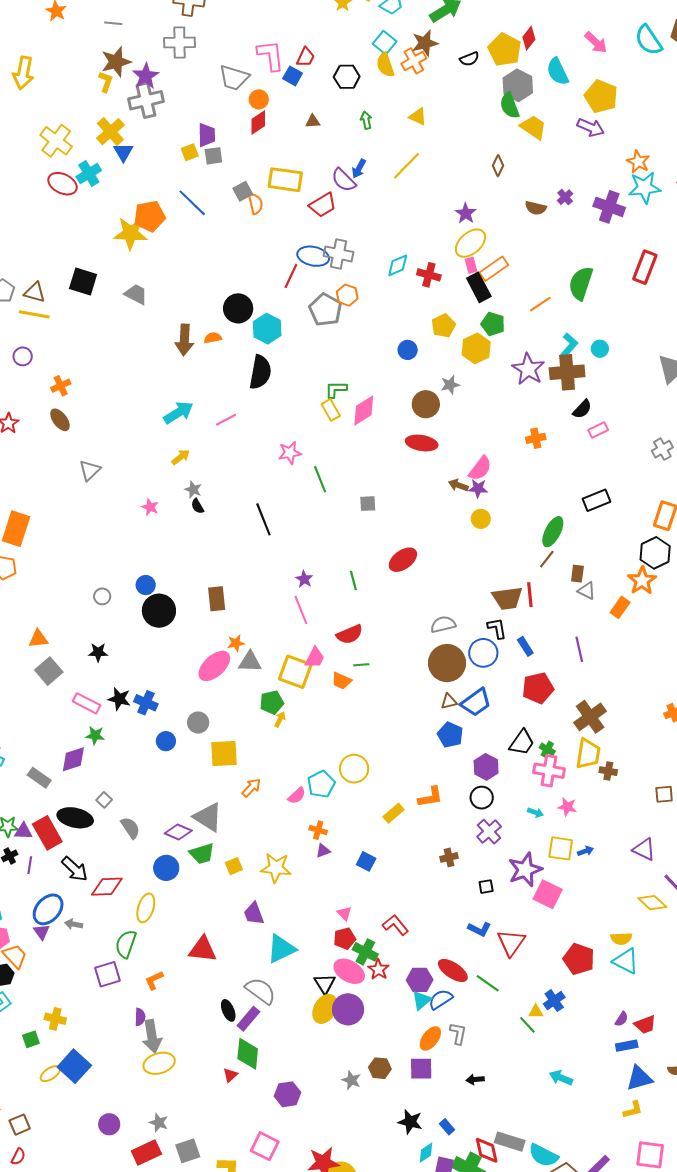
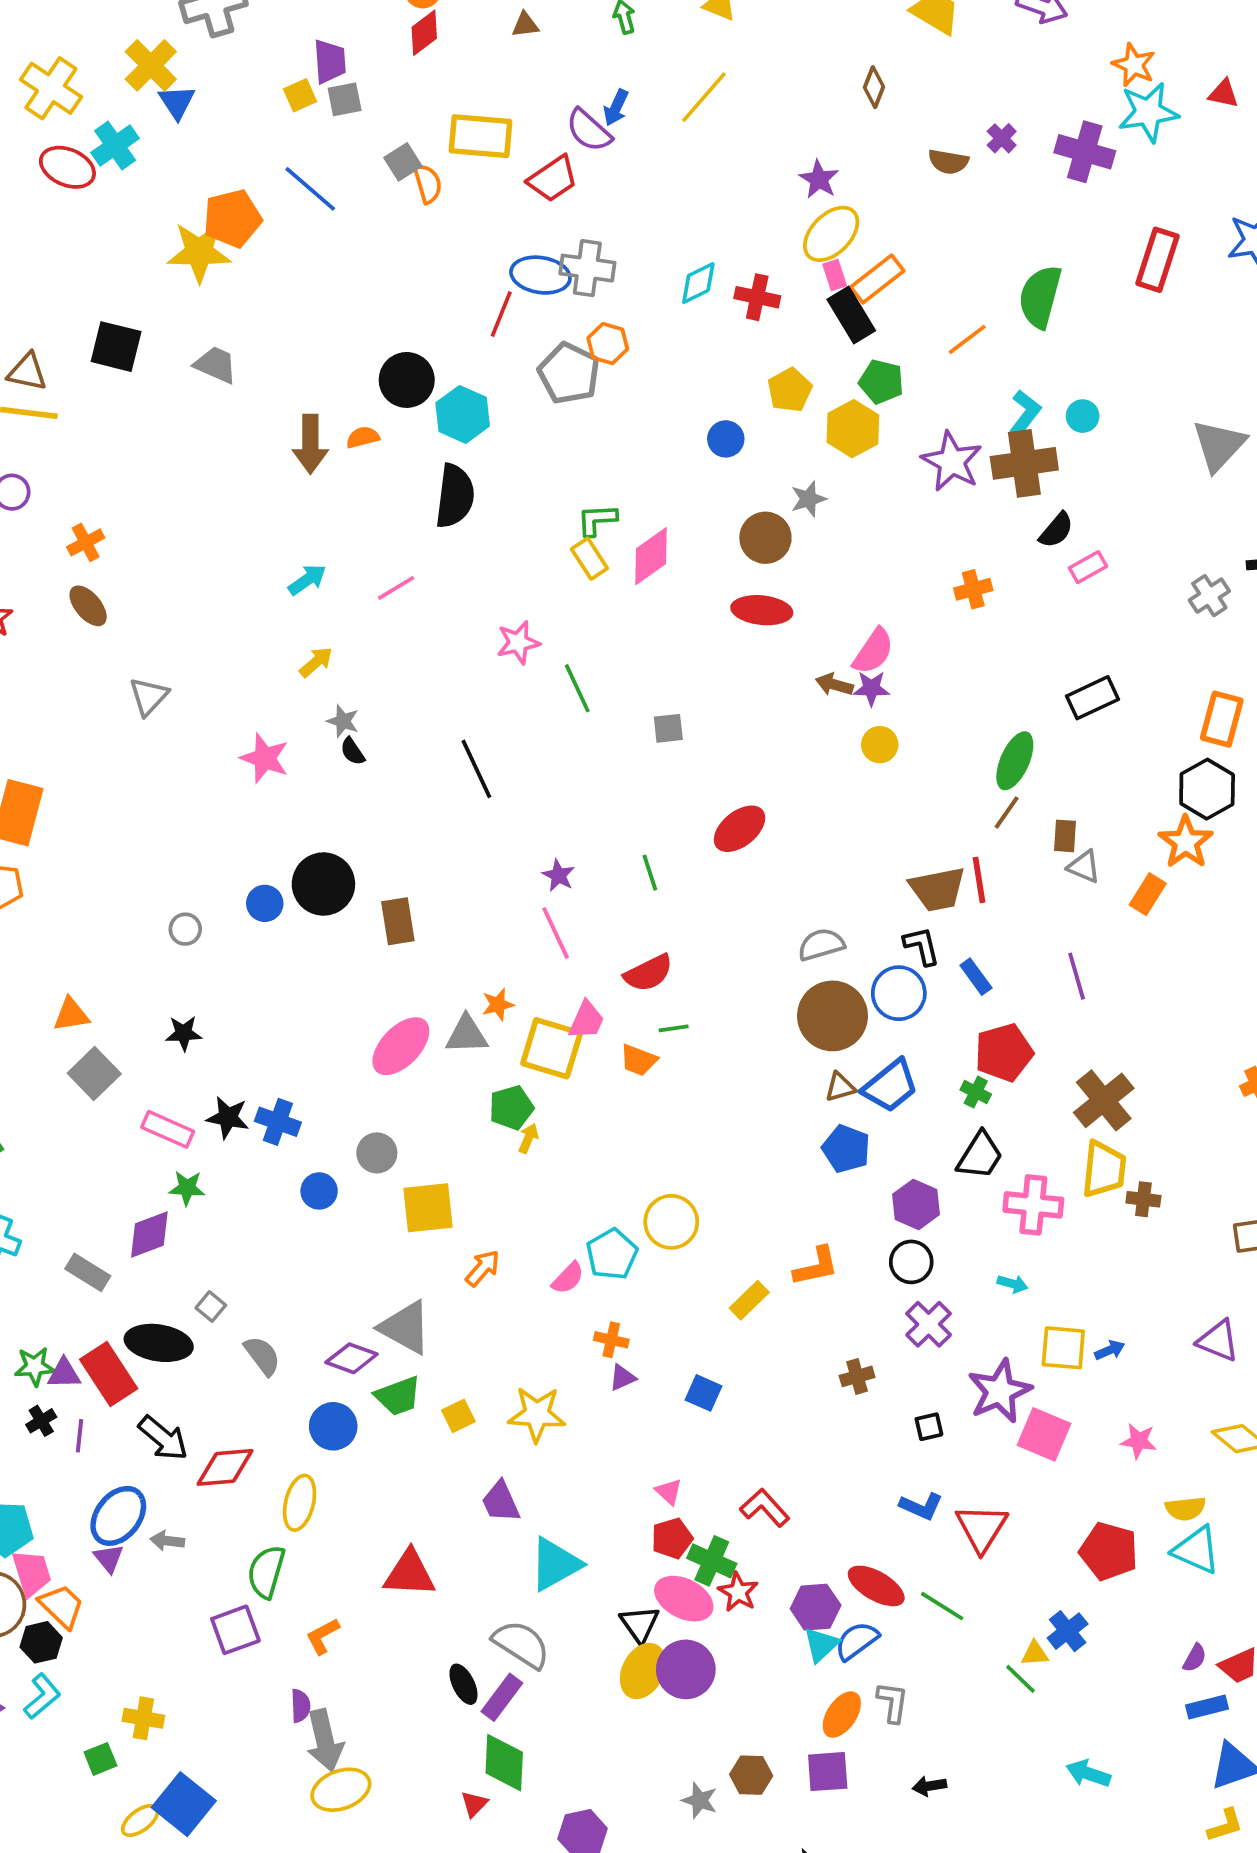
cyan arrow: (178, 413) -> (307, 580), size x0.7
pink star: (150, 507) -> (265, 758), size x1.5
black circle: (159, 611) -> (323, 884), moved
orange star: (236, 643) -> (498, 1005), moved
green cross: (547, 749) -> (976, 1092), moved
pink star: (567, 807) -> (1139, 1441), moved

